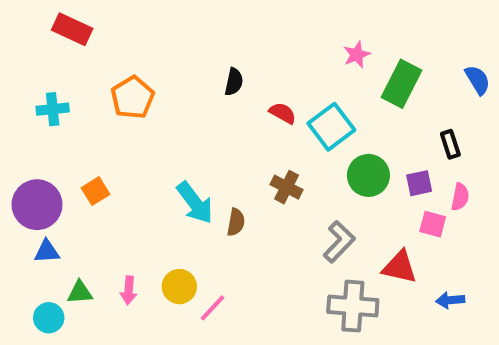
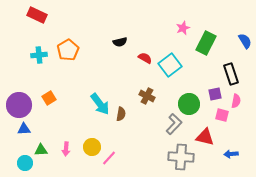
black semicircle: (234, 82) -> (120, 42), turned 64
cyan cross: (53, 109) -> (39, 55), moved
black rectangle: (450, 144) -> (231, 74), size x1.5
green circle: (368, 175) -> (189, 104), moved

